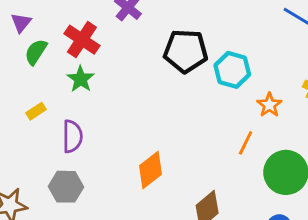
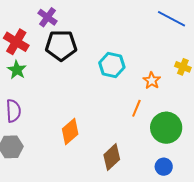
black pentagon: (186, 51) -> (61, 45), moved
cyan hexagon: (232, 70) -> (112, 65), moved

